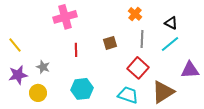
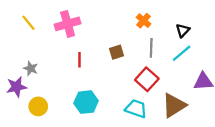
black triangle: (171, 23) -> (183, 30), turned 48
yellow line: (15, 45) -> (28, 23), moved
gray star: (43, 67) -> (31, 68), moved

